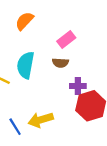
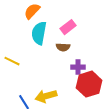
cyan semicircle: (26, 65) -> (39, 33), moved

